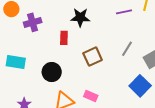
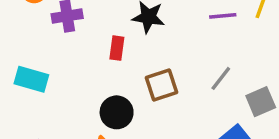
black circle: (52, 72) -> (117, 112), moved

